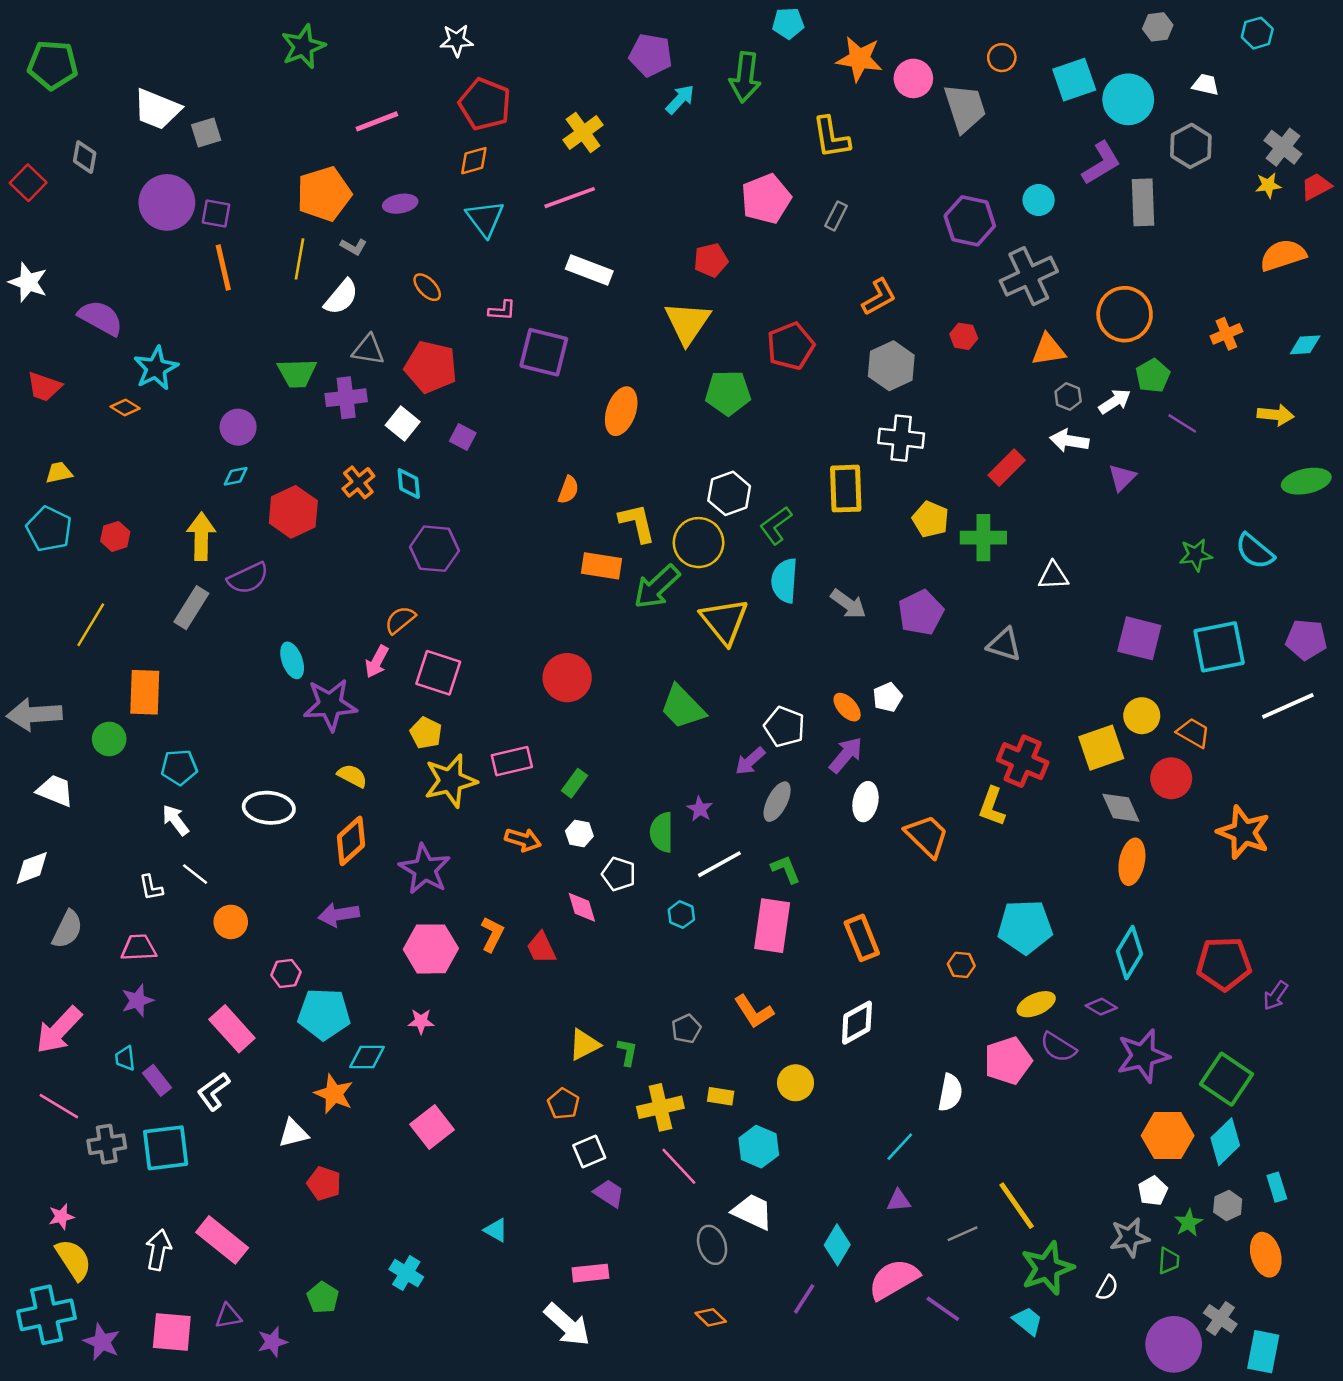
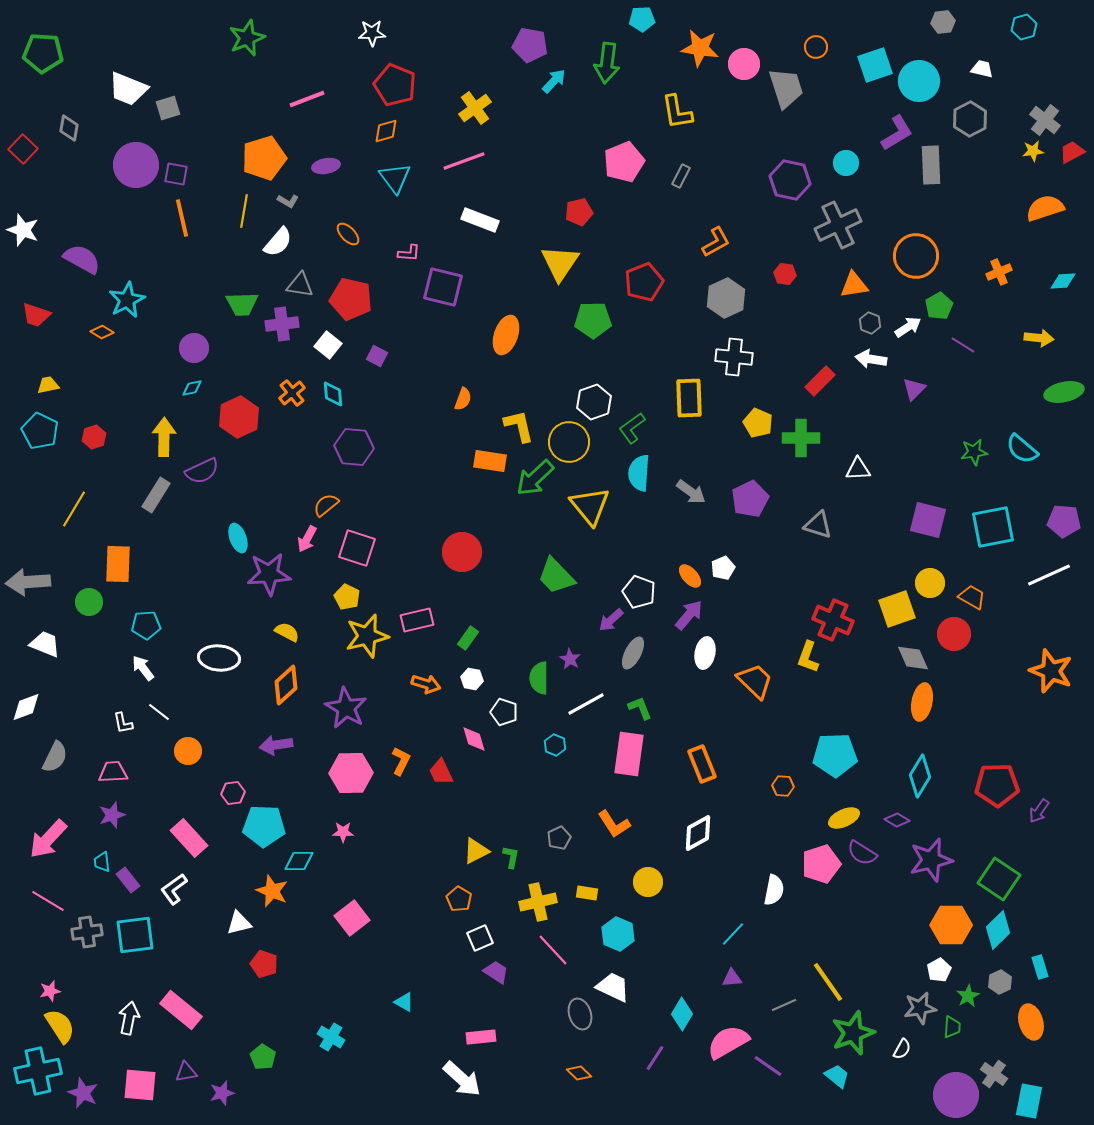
orange star: (1244, 832) -> (1051, 671), moved

